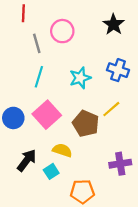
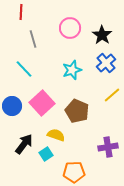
black star: (114, 24) -> (102, 35), moved
pink circle: (62, 31) -> (70, 28), moved
blue cross: (118, 70) -> (106, 63), turned 30
cyan line: (39, 77) -> (24, 69), moved, turned -60
yellow line: (111, 109) -> (112, 95), moved

